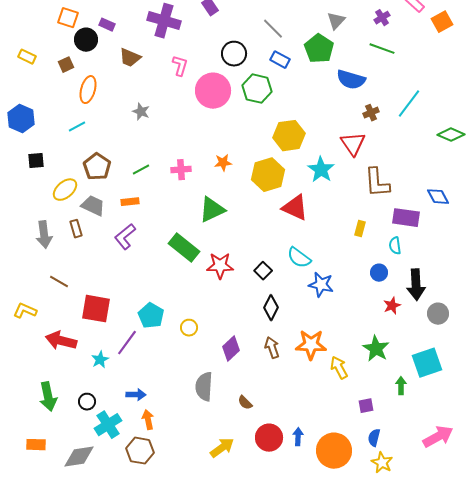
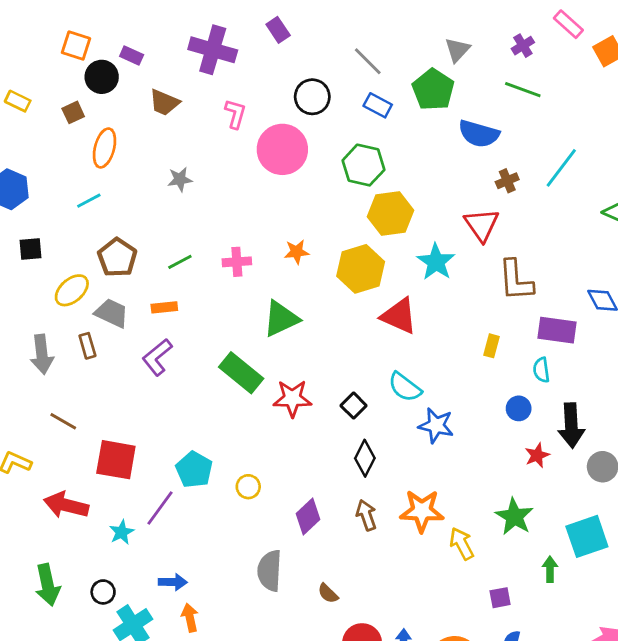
green hexagon: (257, 89) -> (363, 165), moved
gray star: (141, 112) -> (180, 179), turned -30

